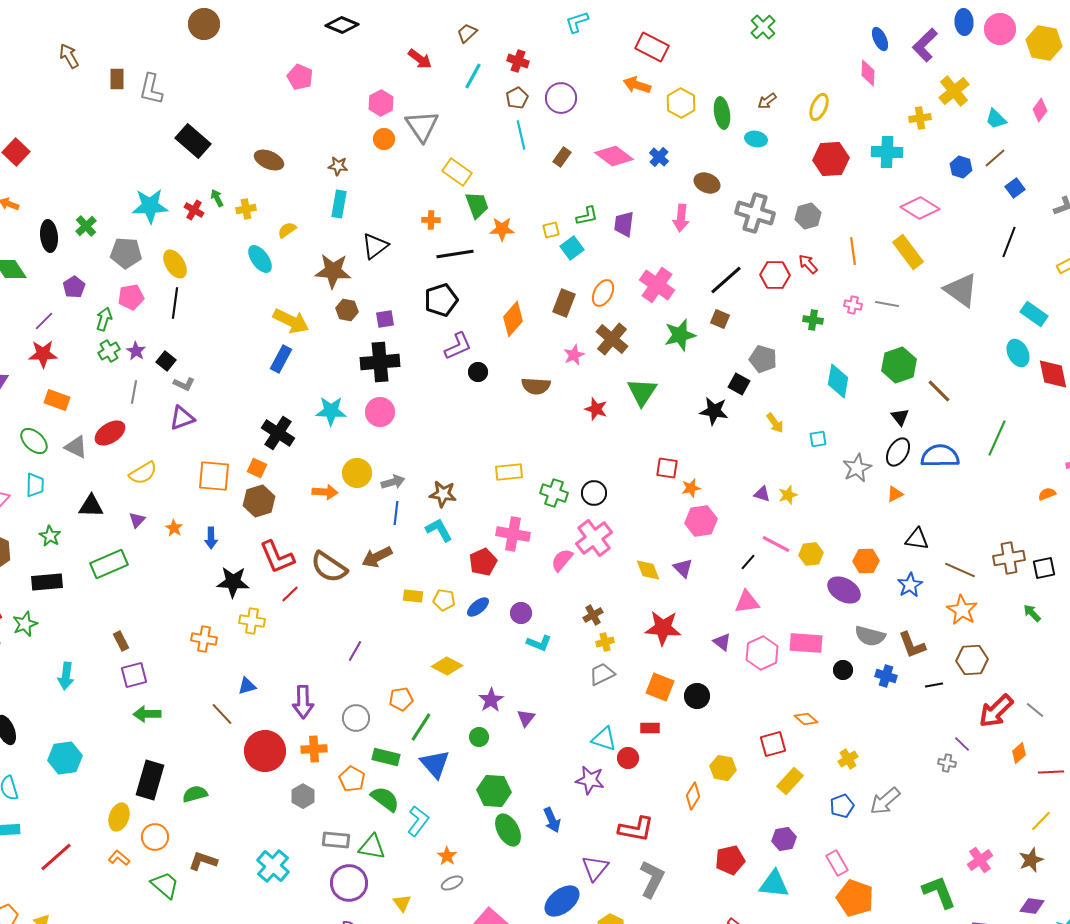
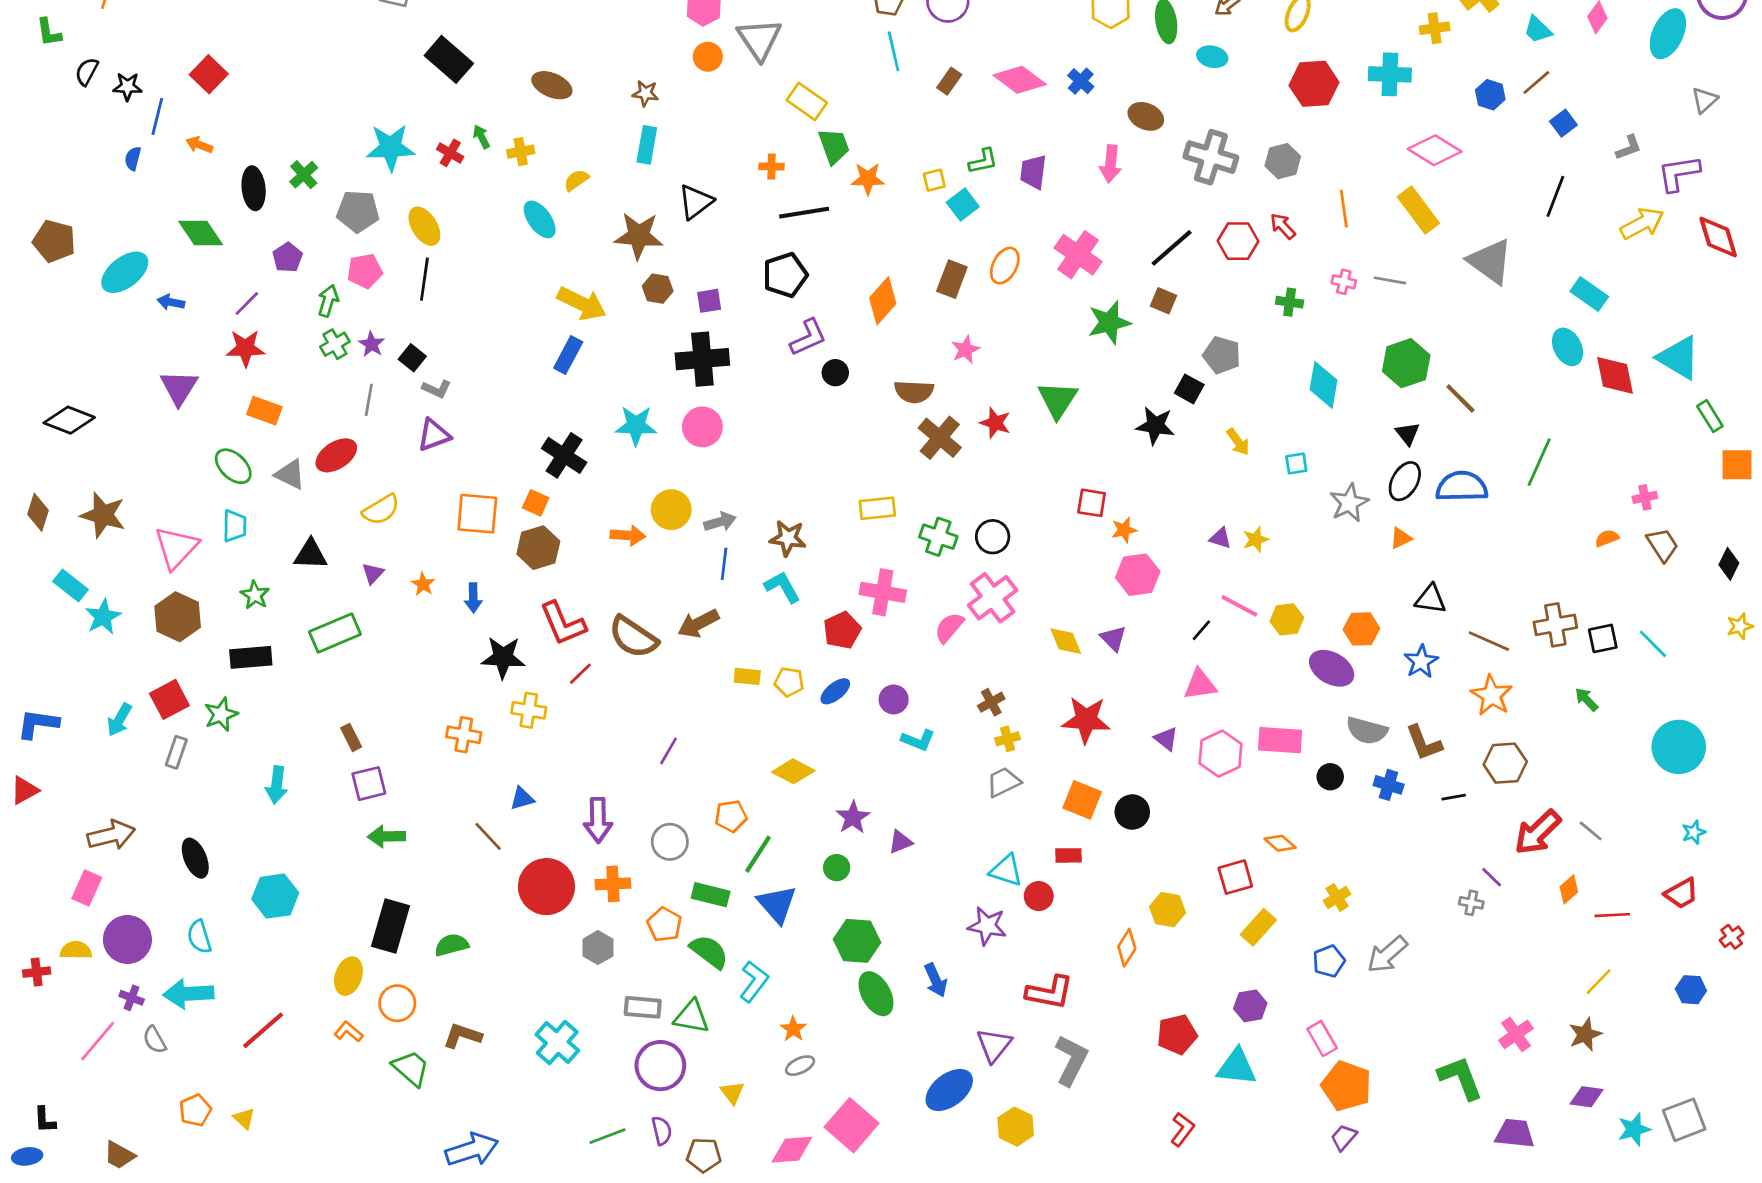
brown cross: (612, 339) -> (940, 438), moved
purple triangle: (526, 718) -> (900, 842), turned 30

